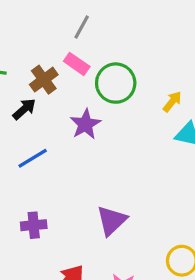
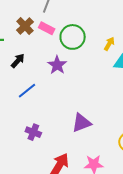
brown cross: (44, 80) -> (25, 26), moved
purple triangle: (112, 220) -> (81, 123), turned 30
purple cross: (34, 225) -> (33, 132), turned 35

